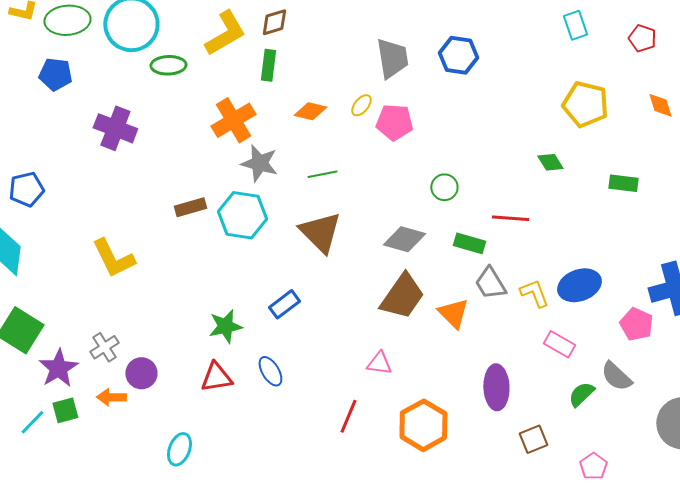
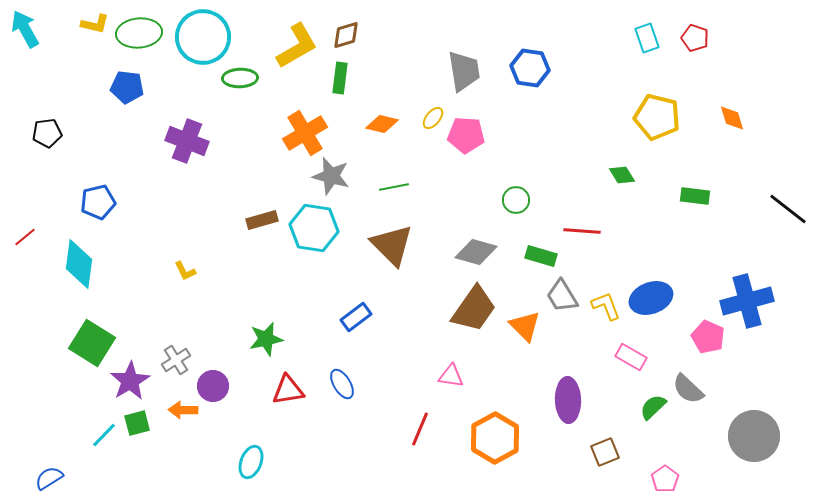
red pentagon: (642, 38) -> (695, 38), moved
yellow L-shape: (113, 258) -> (185, 271), size x0.5
green star: (225, 326) -> (266, 339), moved

